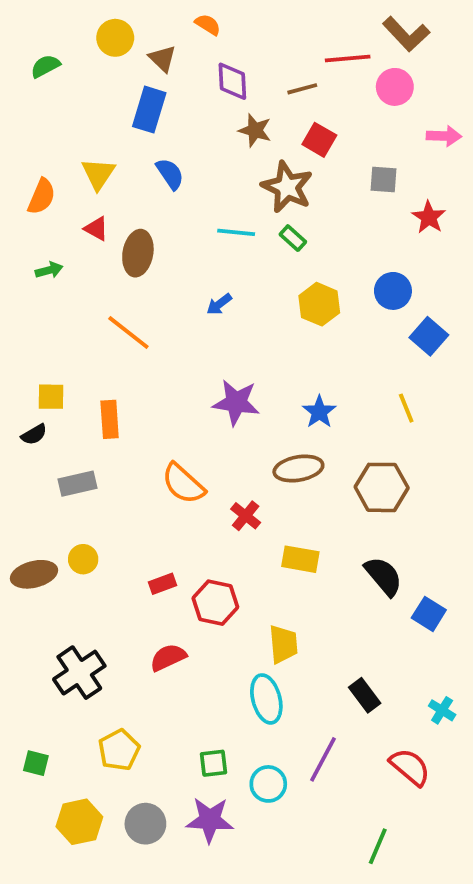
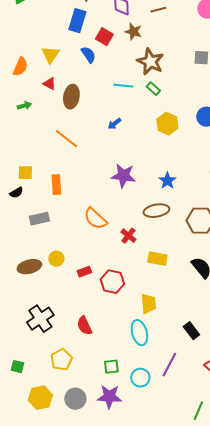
red square: (319, 140) -> (104, 37), moved
yellow circle: (83, 559) -> (56, 259), moved
brown ellipse: (34, 574) -> (29, 267), moved
red semicircle: (168, 657) -> (84, 326), moved, turned -90

